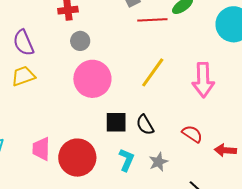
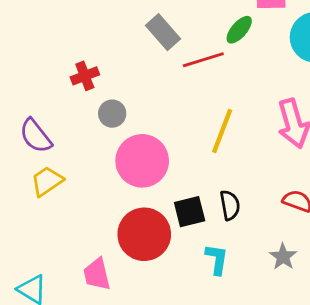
black semicircle: (145, 125) -> (230, 205), turned -145
red circle: (77, 158) -> (144, 234), moved
gray star: (158, 162) -> (283, 257), moved

